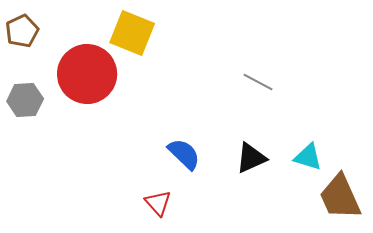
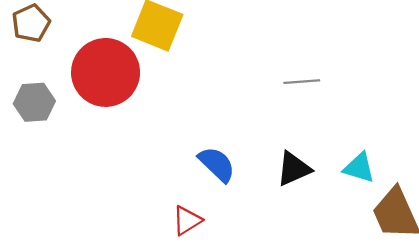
gray line: (258, 82) -> (302, 82), turned -32
red triangle: (158, 203) -> (187, 220), turned 40

